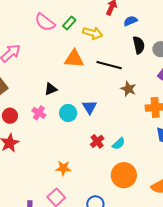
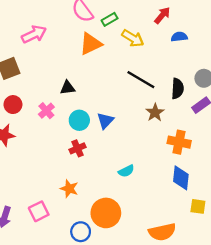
black semicircle: (139, 45) -> (177, 89), moved
orange triangle: (74, 59) -> (91, 44), moved, turned -45
red cross: (97, 141) -> (78, 148), moved
orange star: (63, 168) -> (69, 189), moved
orange circle: (124, 175) -> (106, 213), moved

